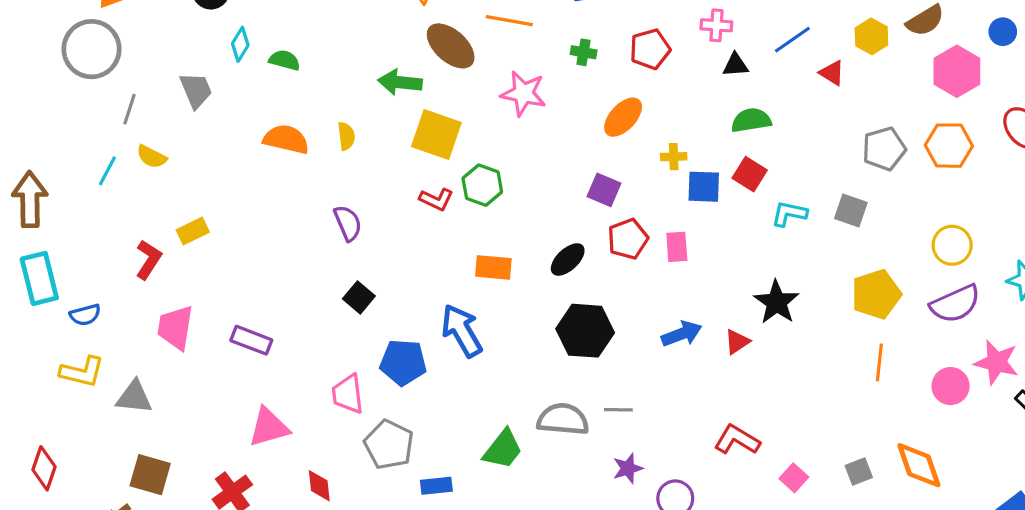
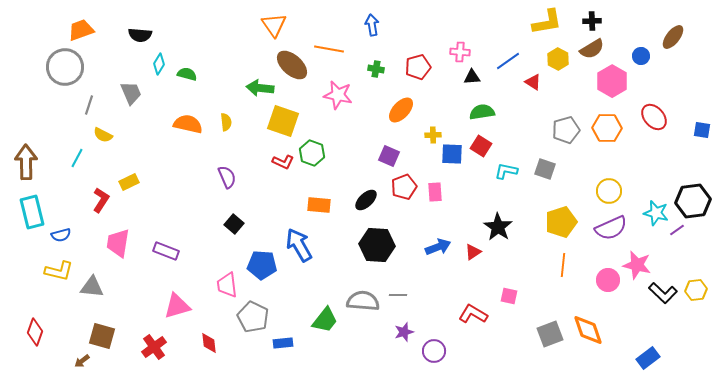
cyan line: (107, 171) -> (77, 158), moved
gray square: (859, 471) -> (550, 334), size x1.5
pink square: (794, 478) -> (509, 296), moved, turned -30

